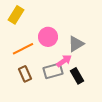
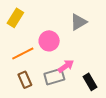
gray triangle: (76, 44) -> (78, 22), moved
black rectangle: (77, 76) -> (90, 82), moved

